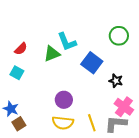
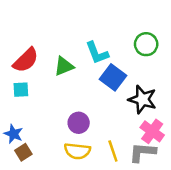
cyan L-shape: (67, 42) -> (97, 53), moved
red semicircle: (21, 49) -> (26, 60), size x1.6
cyan square: (17, 73) -> (21, 90), turned -32
black star: (116, 81) -> (142, 99), size x1.6

